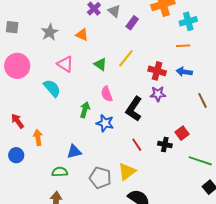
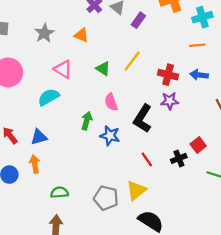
cyan semicircle: (52, 88) -> (49, 97), turned -78
orange arrow: (38, 137) -> (35, 164), moved
black cross: (165, 145) -> (179, 158), turned -32
blue triangle: (74, 152) -> (39, 137), moved

